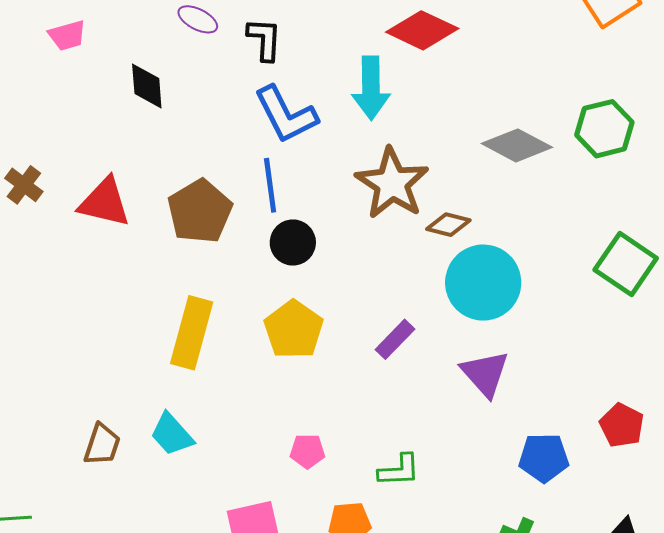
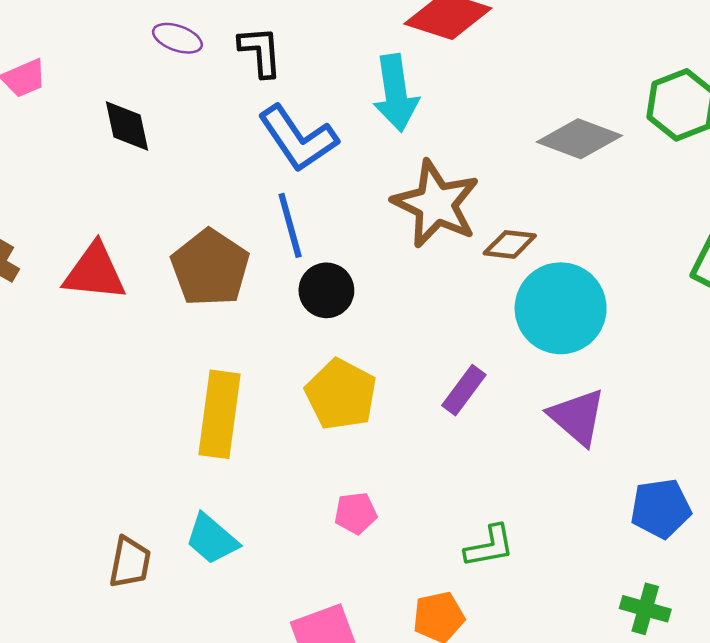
pink pentagon: (307, 451) -> (356, 513), moved

